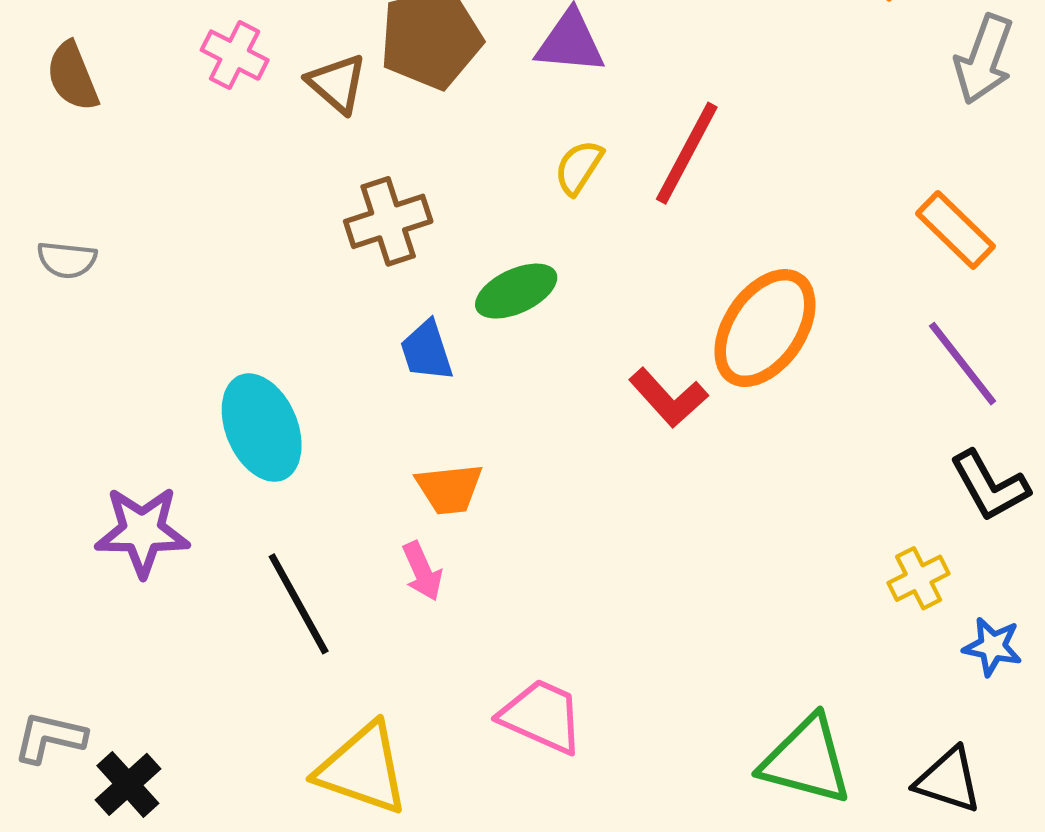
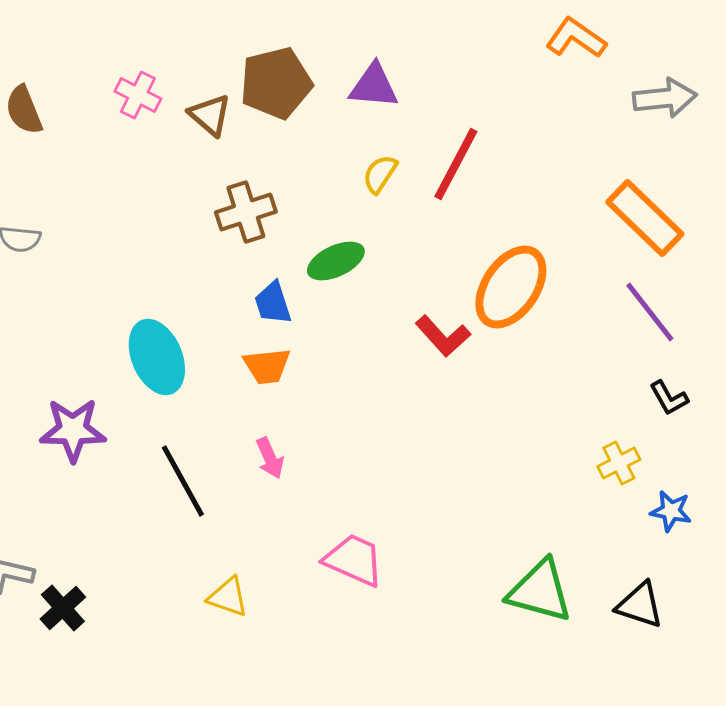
gray arrow: (984, 59) -> (665, 98), turned -116
orange rectangle: (956, 230) -> (645, 218), size x1.4
black L-shape: (990, 486) -> (669, 398), size x0.7
orange trapezoid: (449, 489) -> (267, 366), moved
yellow triangle: (363, 769) -> (228, 597), size x0.6

